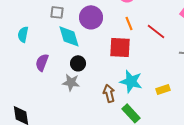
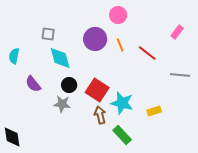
purple circle: (91, 17) -> (95, 39), moved
red square: (120, 47) -> (97, 90), moved, turned 30
purple semicircle: (42, 62) -> (33, 84), turned -60

